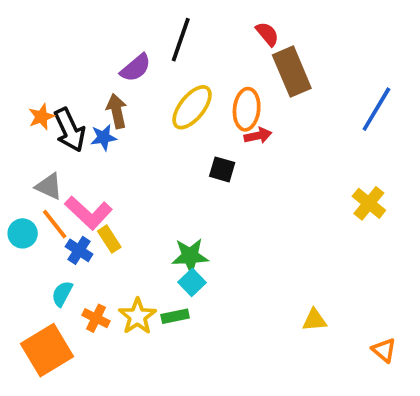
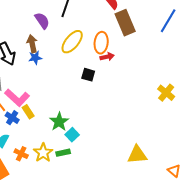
purple semicircle: (136, 68) -> (42, 21), turned -84
blue line: (376, 109) -> (168, 21), moved
blue star: (104, 137) -> (35, 58), moved
green star: (190, 256) -> (59, 122), moved, turned -30
yellow triangle: (314, 320) -> (137, 155), size x1.5

